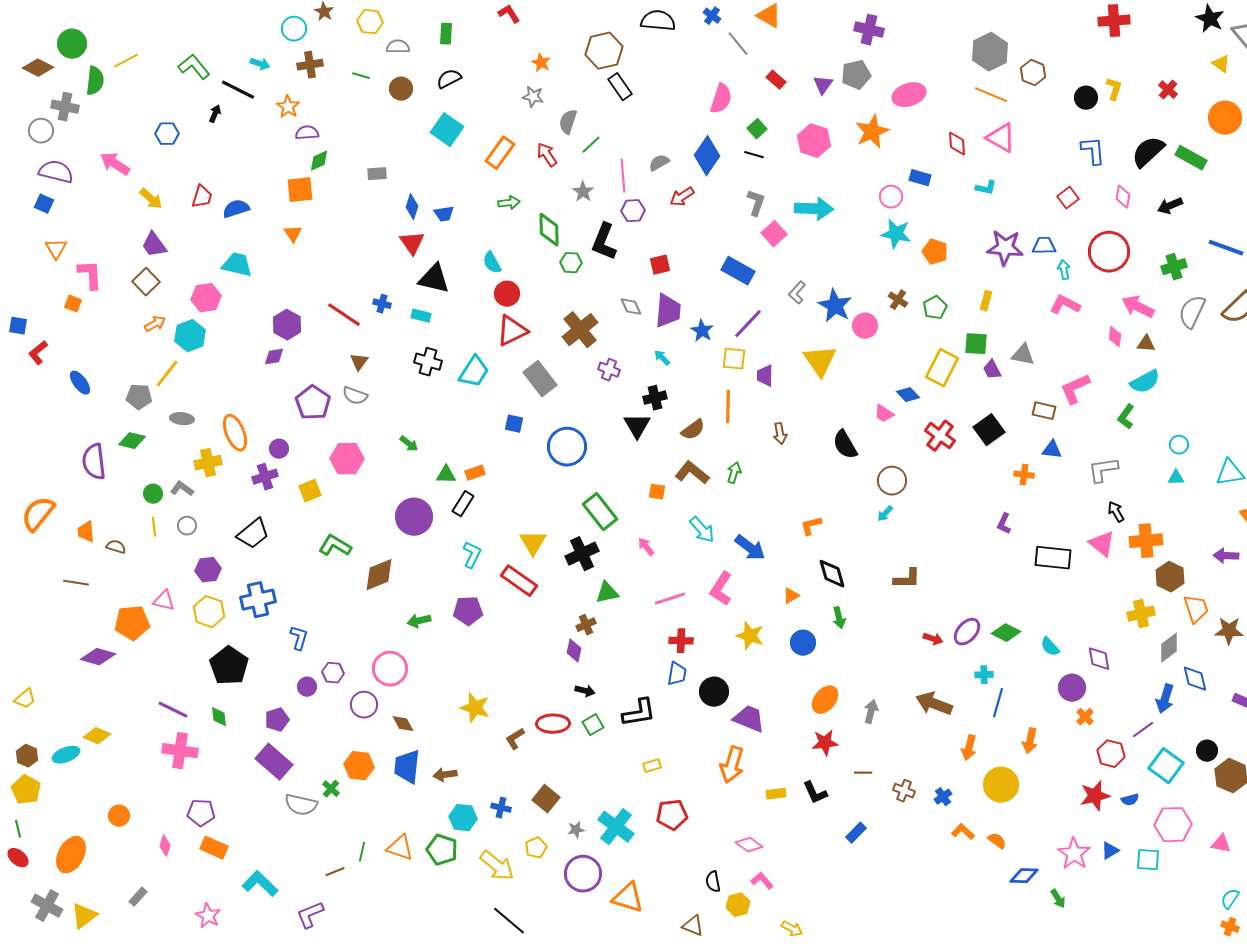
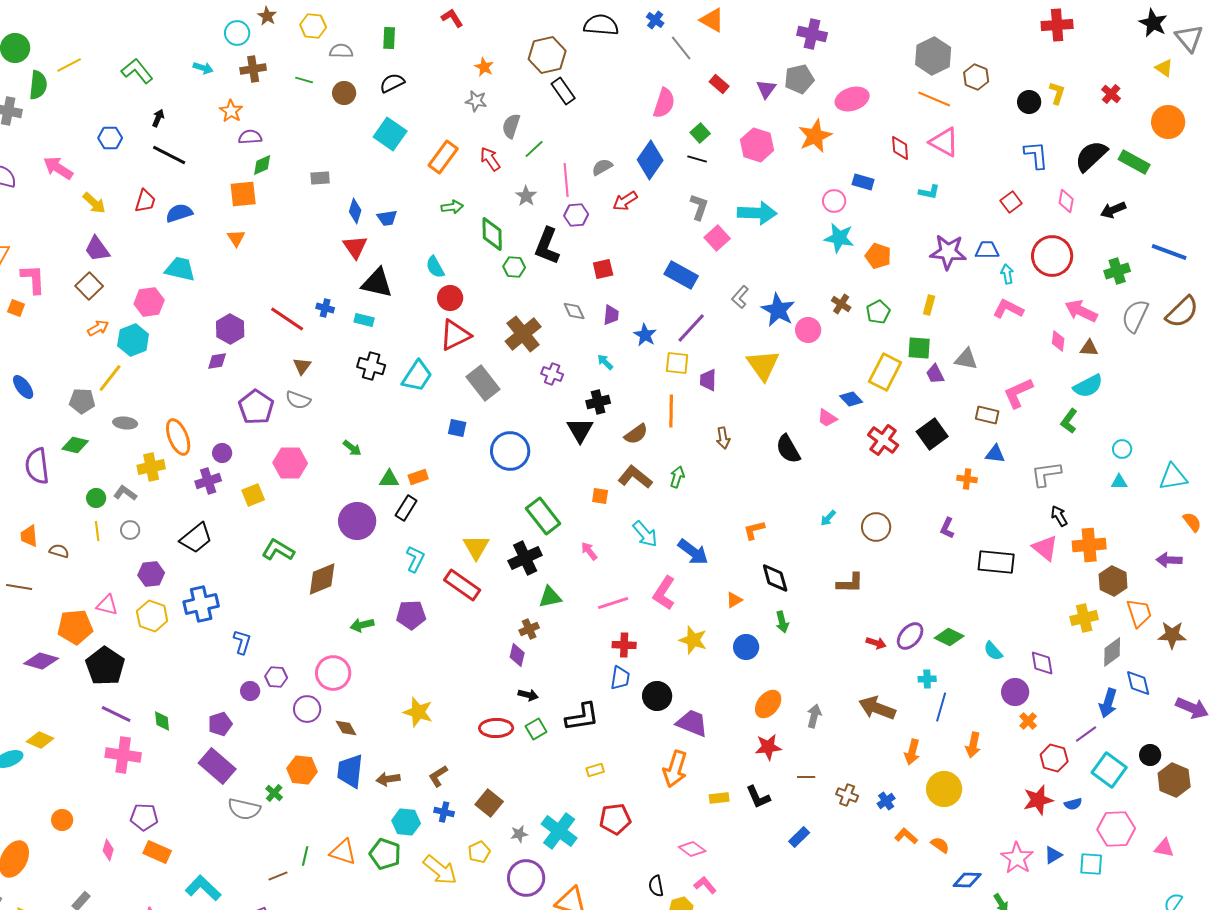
black line: (238, 90) -> (169, 155), moved
purple trapezoid: (668, 311) -> (611, 315), size x0.6
brown circle: (892, 481) -> (876, 527), moved
black pentagon: (229, 666) -> (105, 666), moved
brown L-shape: (515, 739) -> (438, 776), moved

